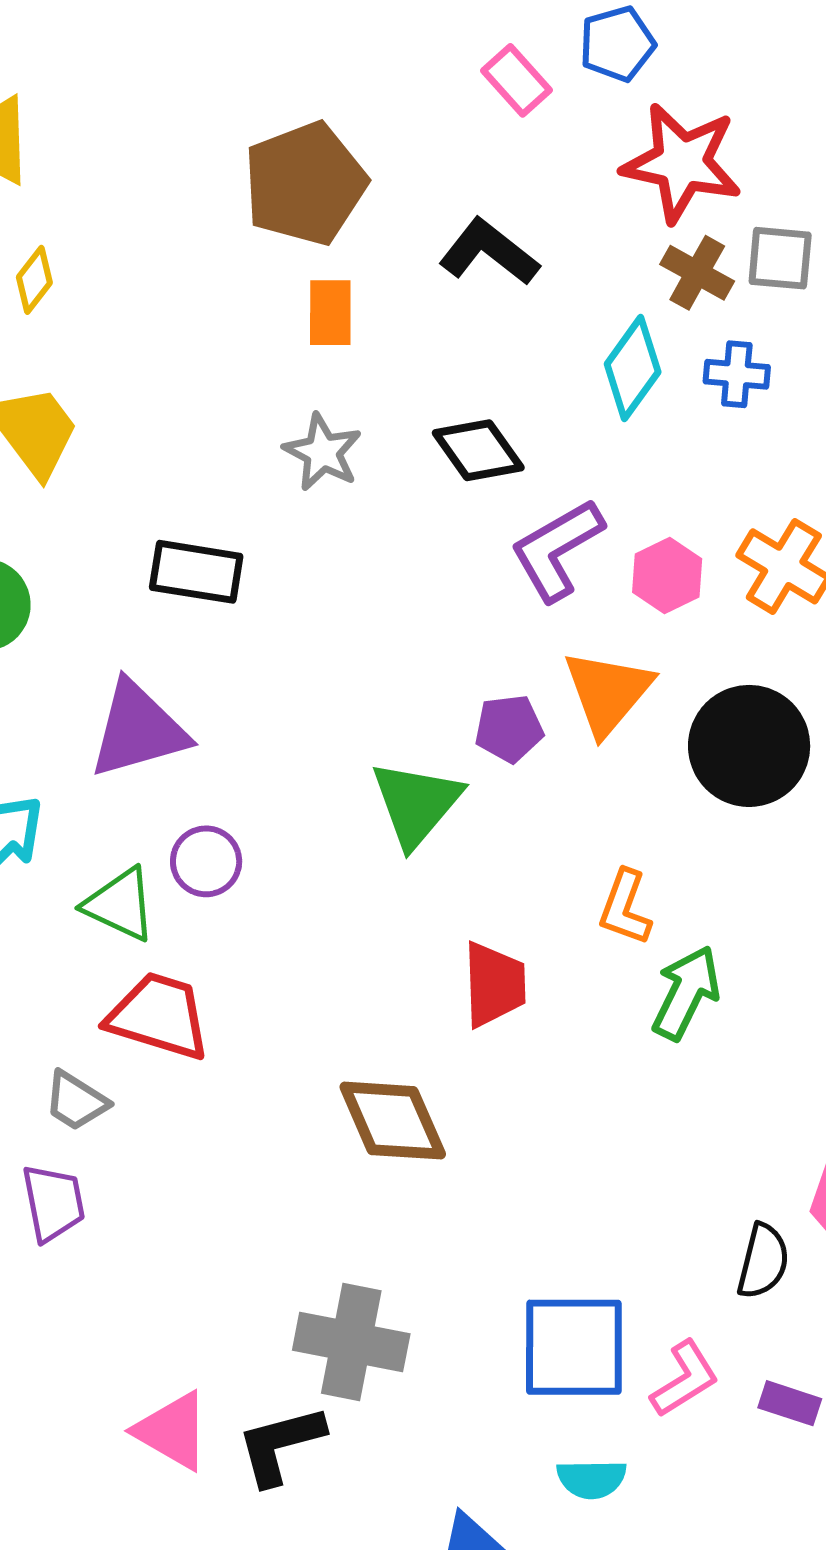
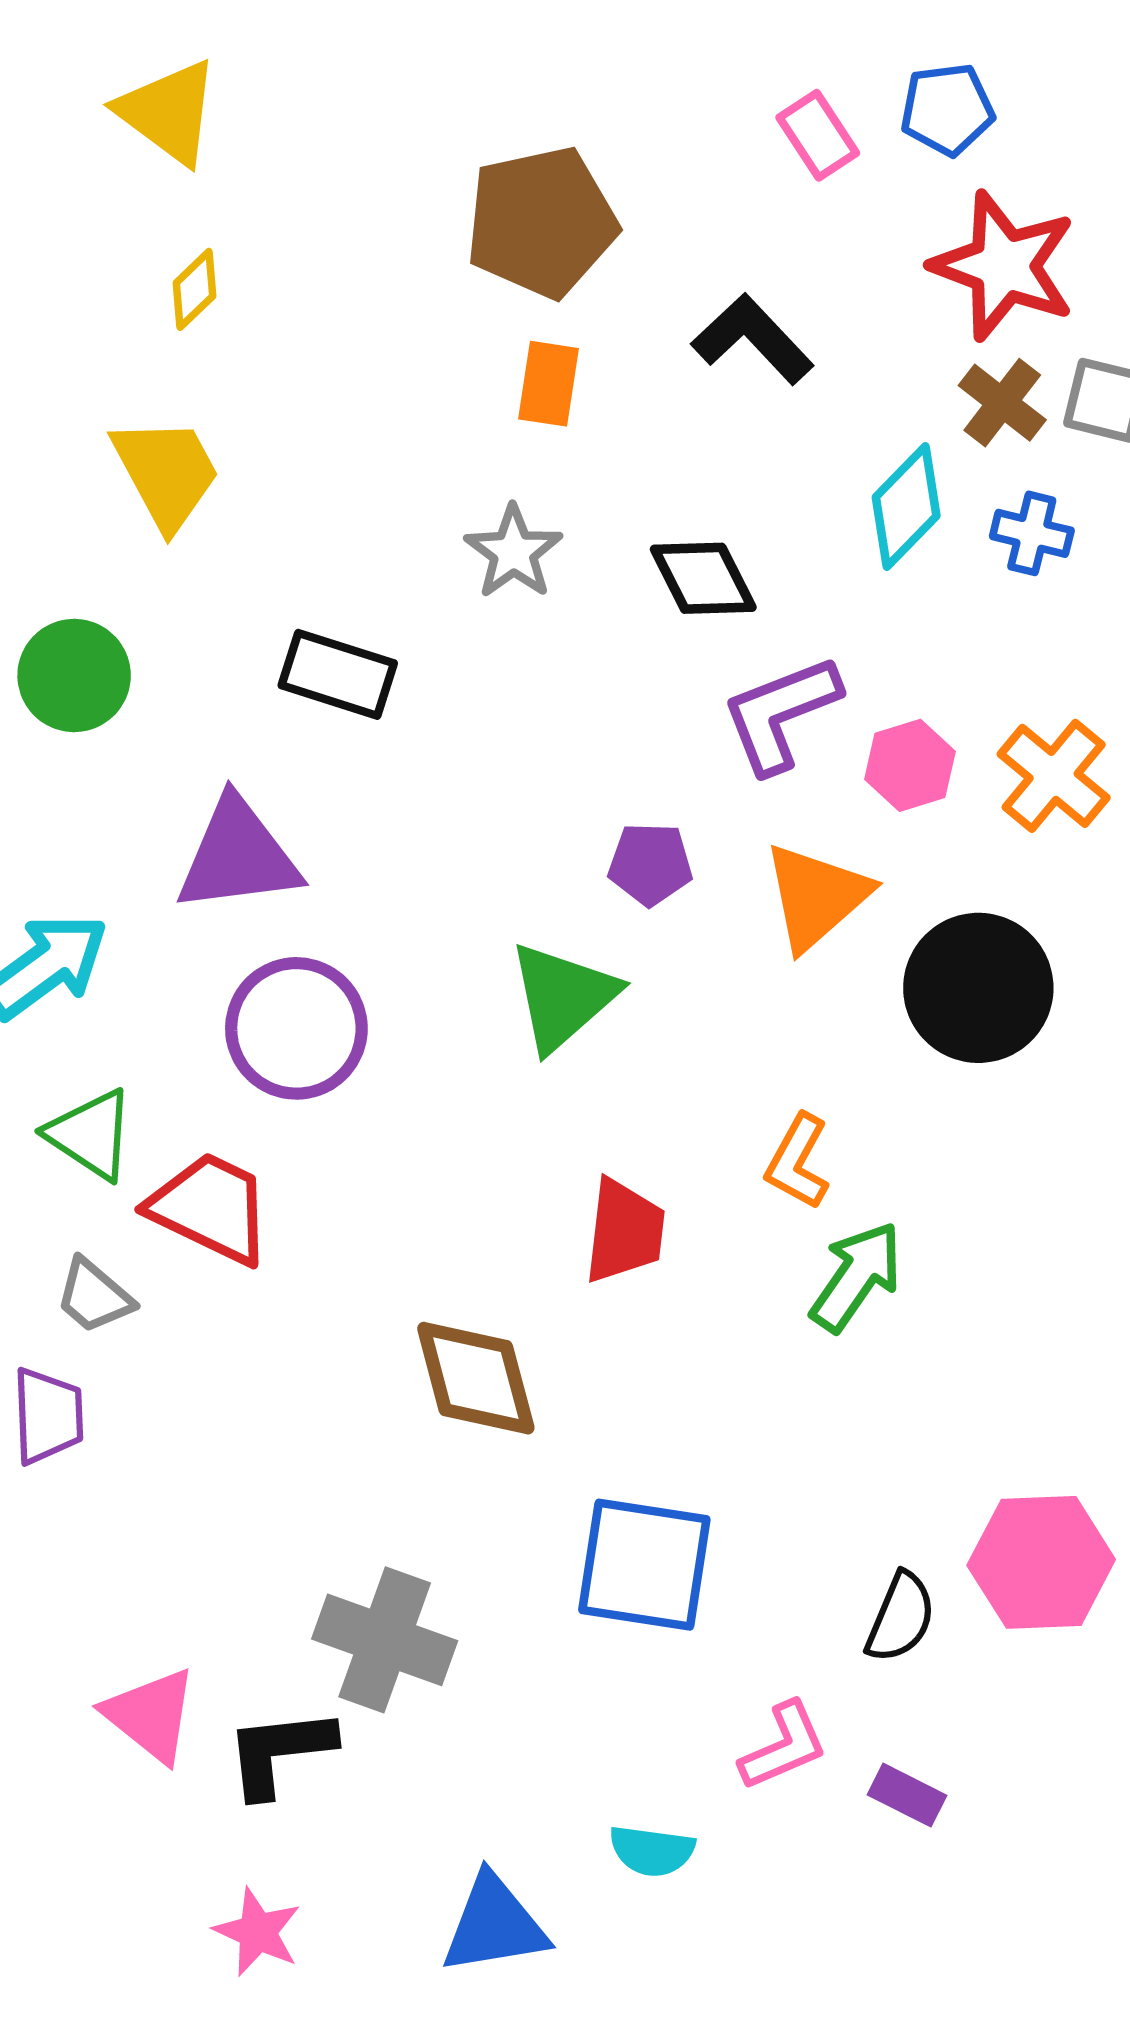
purple pentagon: (509, 729) -> (650, 864), moved
purple circle: (206, 861) -> (296, 1028), size x1.6
green triangle: (120, 904) -> (91, 1135), moved
blue square: (574, 1347) -> (644, 1565), moved

